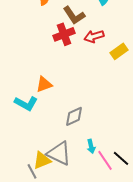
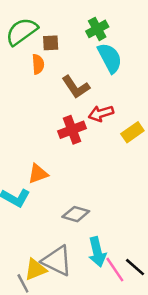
red cross: (64, 34) -> (72, 130), moved
gray diamond: (74, 116) -> (76, 214), turned 40
cyan arrow: (91, 146) -> (97, 252), size x1.6

